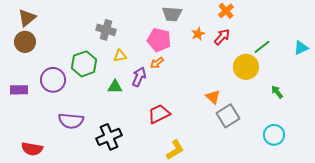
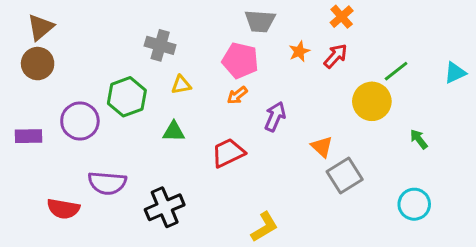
purple arrow: (139, 77) -> (275, 116), moved
red trapezoid: (159, 114) -> (228, 153), moved
red semicircle: (32, 149) -> (63, 209), moved

